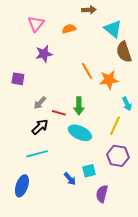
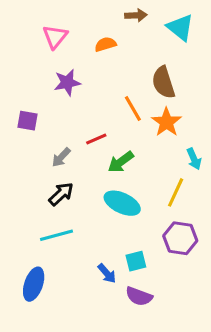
cyan triangle: (113, 29) -> (180, 27), moved
brown semicircle: (124, 52) -> (163, 82), moved
orange star: (109, 80) -> (166, 122), turned -30
green arrow: (79, 106) -> (121, 162), turned 54
red line: (59, 113) -> (96, 139), moved, turned -40
purple semicircle: (102, 194) -> (139, 296), moved, turned -84

